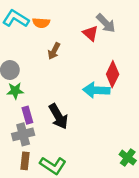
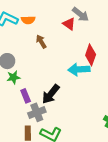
brown arrow: (54, 51) -> (41, 42), turned 128
black arrow: (58, 116) -> (51, 94), turned 75
gray cross: (23, 134) -> (37, 112), moved

